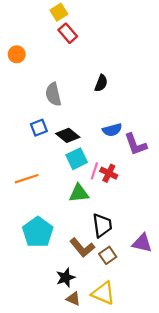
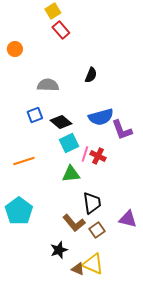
gray semicircle: (53, 94) -> (48, 85), turned 105
blue semicircle: (112, 130) -> (101, 117), size x1.4
cyan pentagon: (38, 232) -> (19, 211), moved
brown triangle: (73, 299) -> (78, 269), moved

